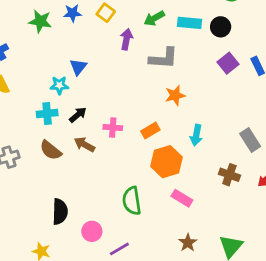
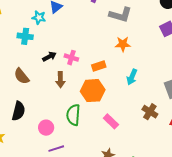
black arrow: (78, 115) -> (49, 57), moved
brown arrow: (84, 145) -> (60, 80), moved, turned -133
brown semicircle: (51, 150) -> (22, 76), moved
orange hexagon: (166, 162) -> (93, 91), moved
pink circle: (92, 231) -> (46, 128), moved

